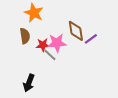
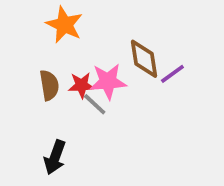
brown semicircle: (25, 36) -> (49, 85), moved

